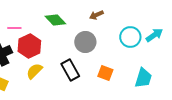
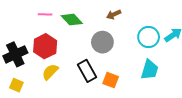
pink line: (14, 28) -> (45, 14), moved
orange square: (105, 73) -> (111, 80), moved
cyan trapezoid: (143, 78) -> (150, 70), moved

